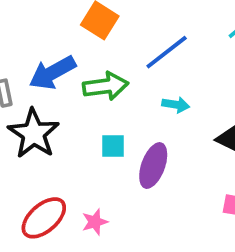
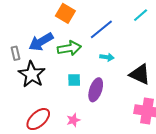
pink star: (95, 222) -> (73, 120), moved

